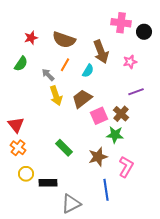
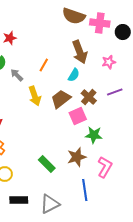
brown semicircle: (64, 40) -> (74, 16), moved
cyan semicircle: (88, 71) -> (74, 75), moved
gray arrow: (48, 75) -> (17, 75), moved
brown cross: (121, 114) -> (89, 97), moved
green rectangle: (64, 148) -> (47, 164), moved
black rectangle: (48, 183) -> (19, 200), moved

